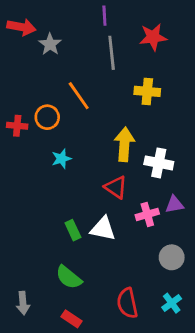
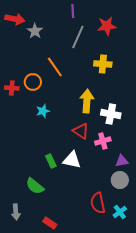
gray line: (112, 53) -> (78, 37), turned 30
purple triangle: (174, 204) -> (122, 161), moved
pink cross: (147, 214) -> (103, 141), moved
green semicircle: (69, 277) -> (35, 186), moved
red semicircle: (127, 303) -> (98, 203), moved

